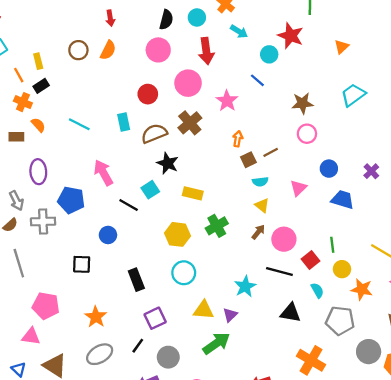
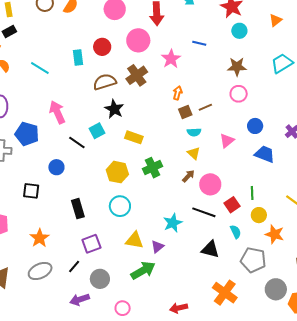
cyan circle: (269, 54) -> (239, 31), moved
blue line: (257, 80) -> (199, 43), turned -32
cyan rectangle: (124, 122) -> (78, 58), moved

